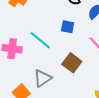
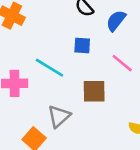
brown square: (72, 63) -> (94, 91), turned -30

